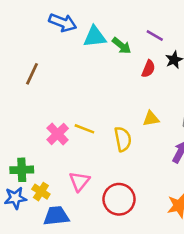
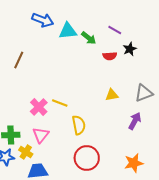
red semicircle: (148, 69) -> (110, 56), turned 64
yellow semicircle: (123, 139) -> (79, 125), moved
pink triangle: (79, 181) -> (41, 135), moved

